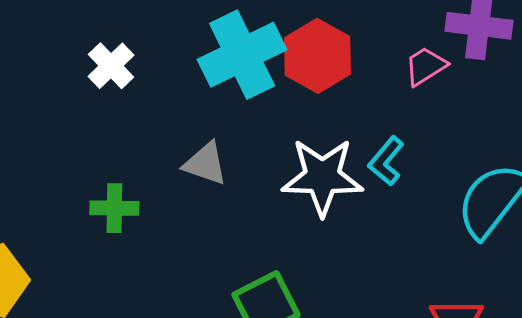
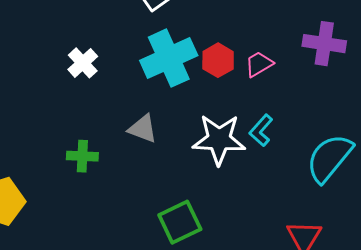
red hexagon: (317, 56) -> (218, 60), size x0.7
pink trapezoid: (426, 66) -> (259, 64), moved

